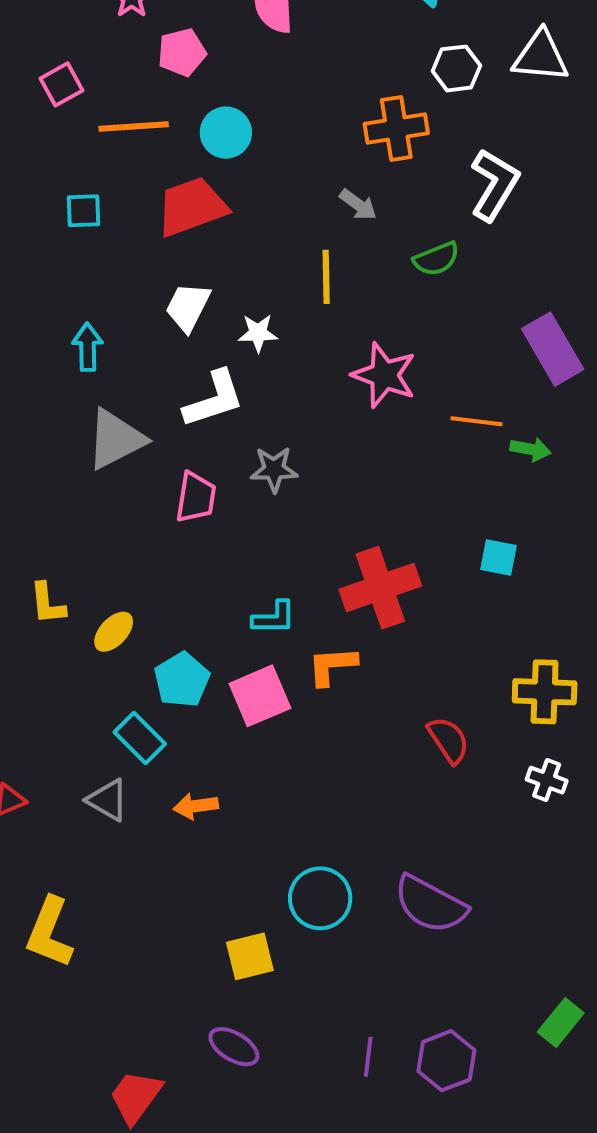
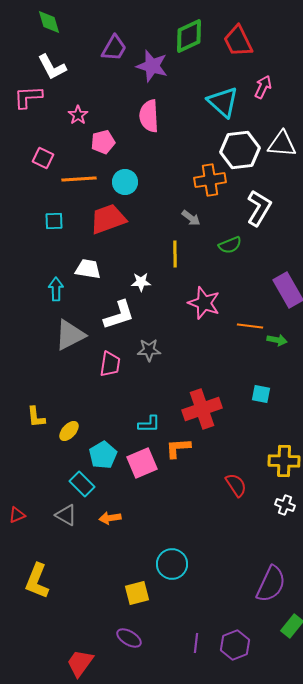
white hexagon: (456, 68) -> (240, 150), size x1.6
pink square: (61, 84) -> (43, 158), turned -35
white trapezoid: (188, 307) -> (88, 269), moved, turned 72
purple semicircle: (430, 904) -> (271, 584), moved, turned -93

